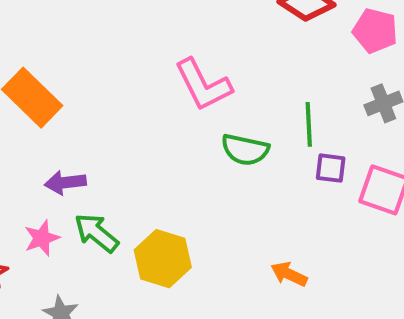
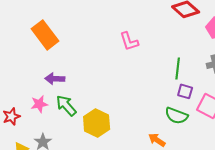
pink L-shape: (203, 85) -> (129, 41), size x0.7
green semicircle: (245, 150) -> (176, 116), moved

